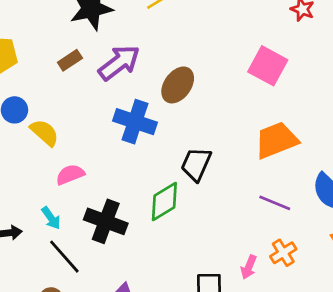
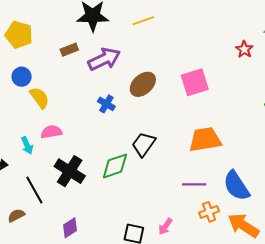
pink square: (268, 66) -> (195, 82), moved, turned 32
blue cross: (135, 122) -> (106, 104), size x0.6
purple line: (275, 203) -> (194, 184), turned -35
cyan arrow: (51, 218) -> (27, 145), moved
orange cross: (283, 253) -> (209, 212), moved

